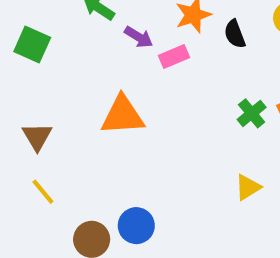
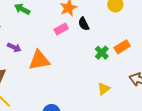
black semicircle: (235, 34) -> (84, 24), moved
purple arrow: (139, 37) -> (14, 48), moved

